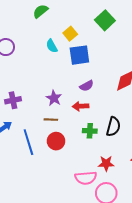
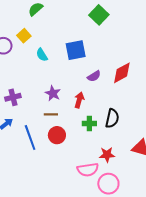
yellow square: (70, 34) -> (24, 36), moved
cyan semicircle: (52, 46) -> (42, 55), moved
purple semicircle: (87, 86) -> (94, 76), moved
red arrow: (81, 106) -> (79, 100), turned 112

